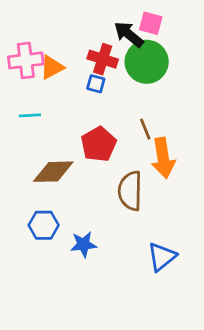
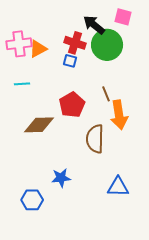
pink square: (151, 23) -> (123, 17), moved
blue hexagon: (44, 225) -> (32, 200), moved
blue triangle: (162, 257) -> (118, 187), turned 40

